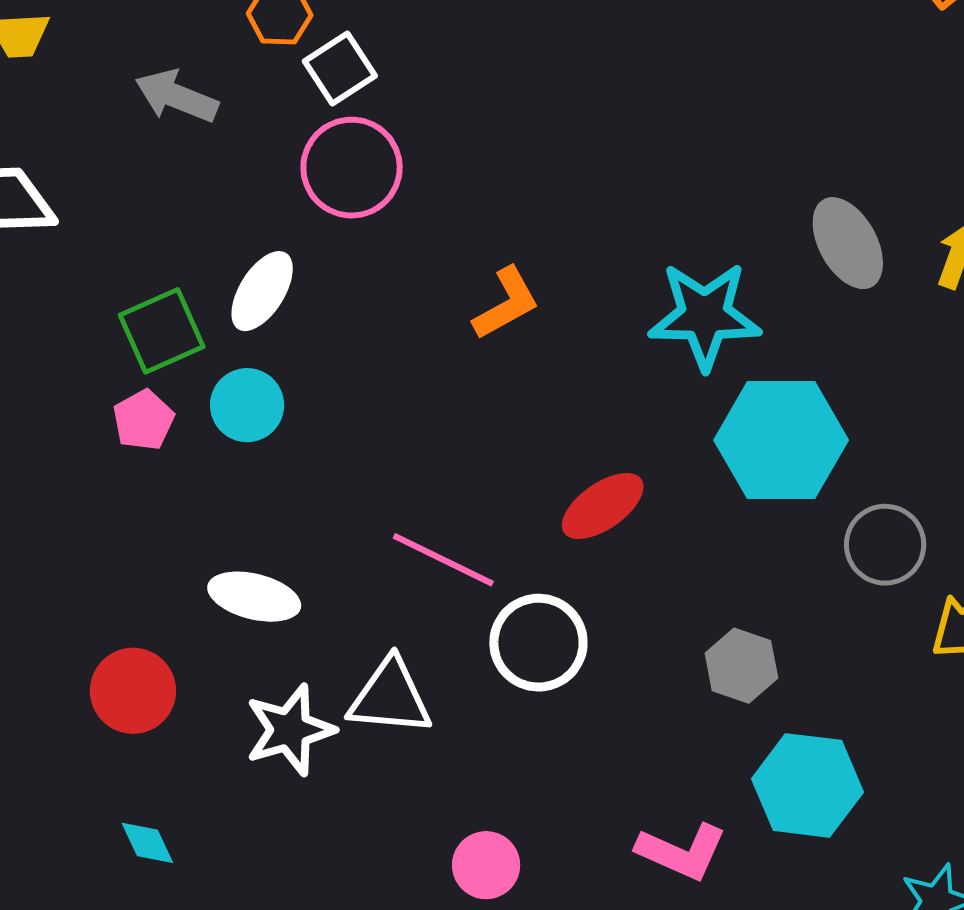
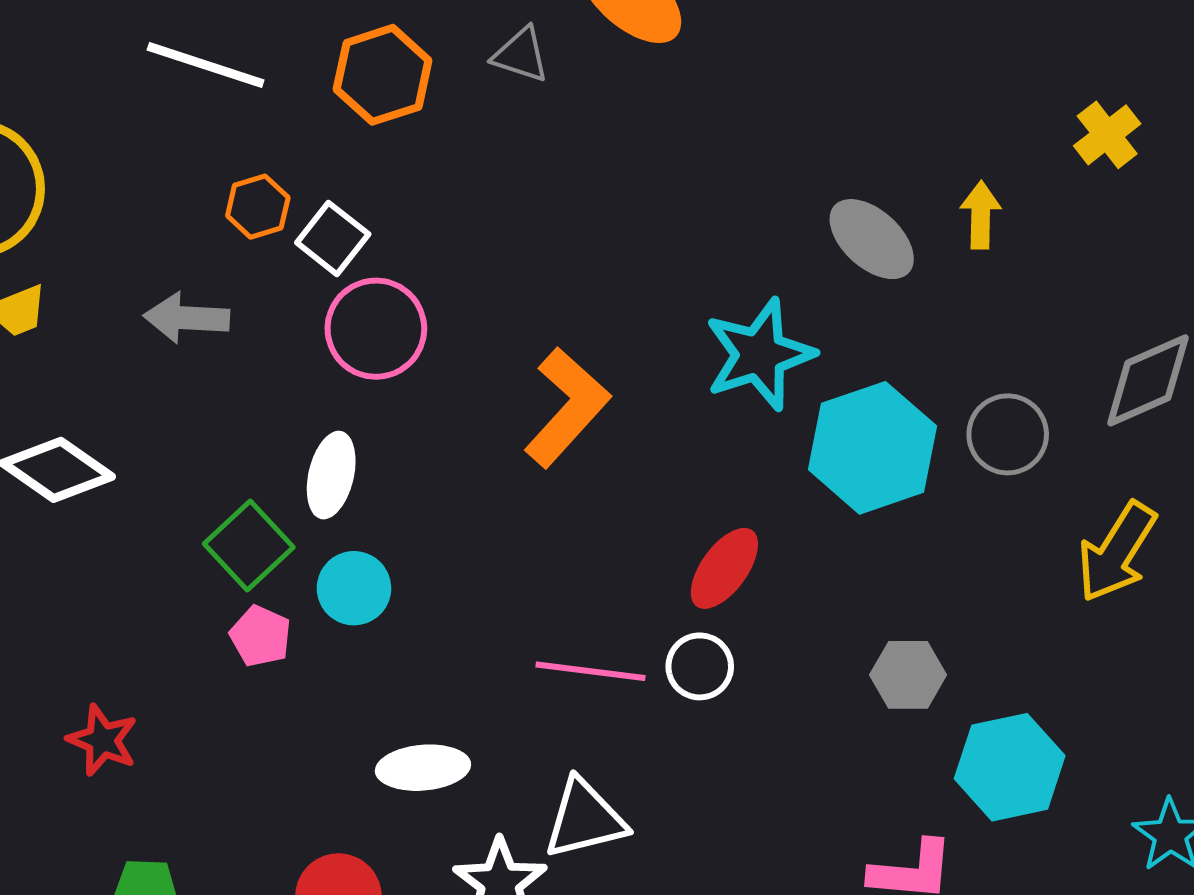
orange L-shape: (506, 303) -> (567, 407), size x1.5
gray circle: (885, 545) -> (1008, 434), moved
white circle: (538, 643) -> (700, 666), moved, size x0.7

